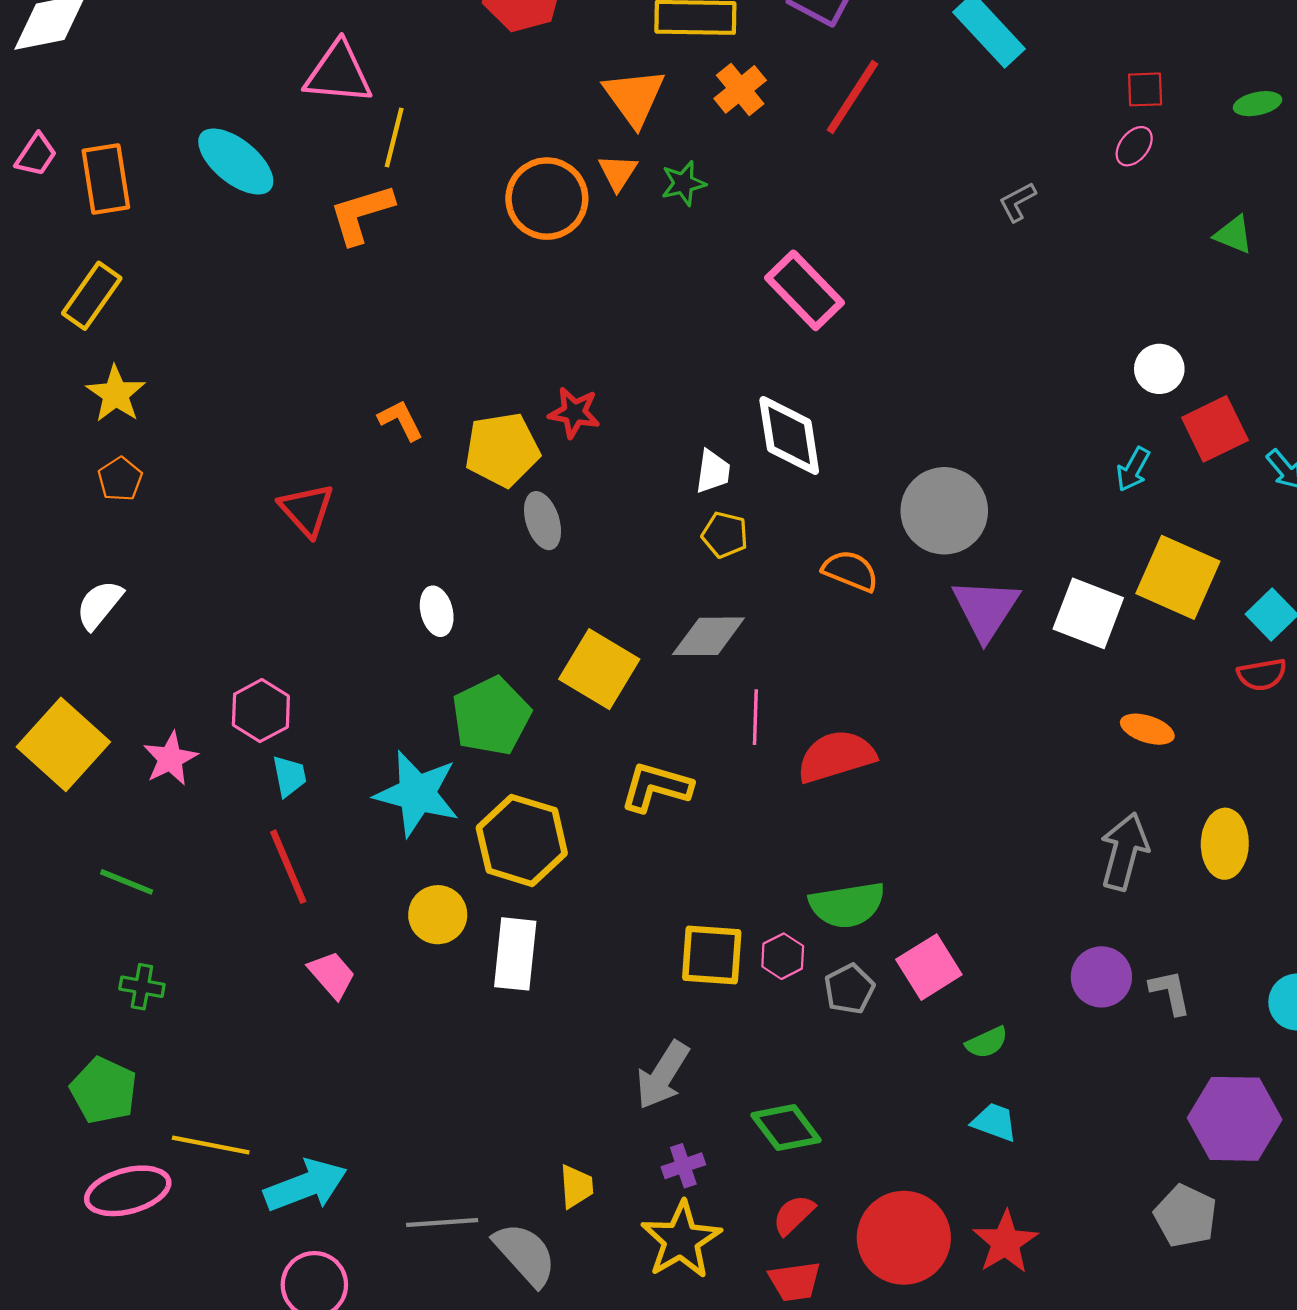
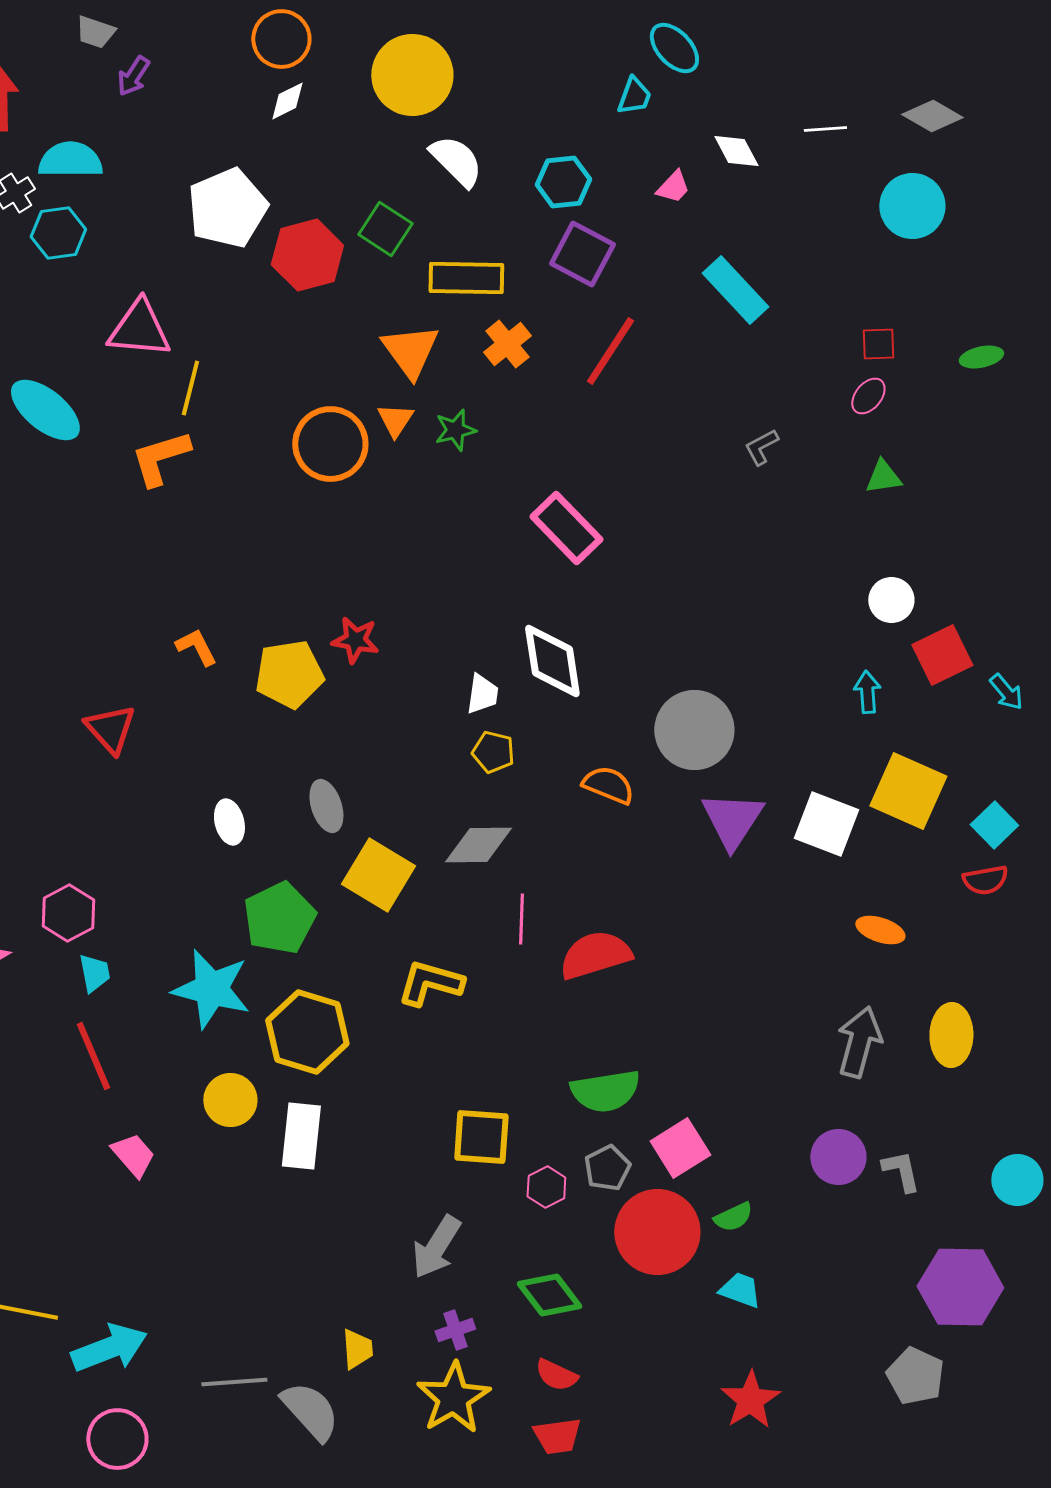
green triangle: (1234, 235) -> (883, 477), moved, turned -30
cyan arrow: (1133, 469) -> (867, 692), turned 147
gray ellipse: (543, 521) -> (326, 806), moved
pink hexagon: (783, 956) -> (546, 1187), moved
red semicircle: (794, 1215) -> (556, 1375), turned -111
red circle: (904, 1238) -> (657, 1232), moved

